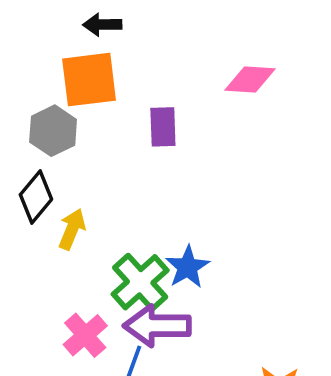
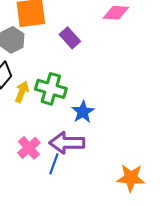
purple rectangle: (163, 127) -> (70, 38), turned -40
green cross: (140, 282) -> (51, 89), moved, turned -32

